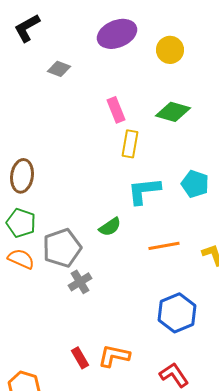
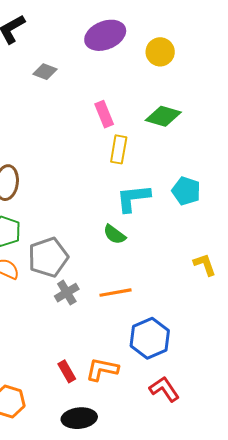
green semicircle: (110, 227) -> (114, 234), moved, turned 70
orange line: (164, 246) -> (116, 293), moved
blue hexagon: (177, 313) -> (150, 338), moved

